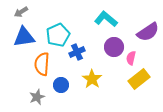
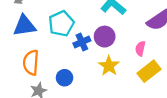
purple circle: (114, 47) -> (105, 37), moved
orange semicircle: (42, 64) -> (31, 63), moved
yellow star: (92, 79) -> (109, 66), moved

